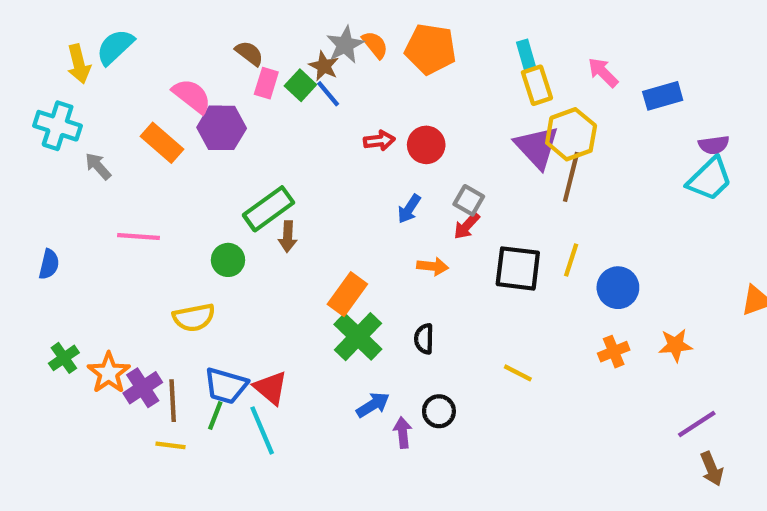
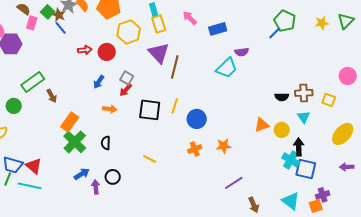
green square: (300, 85) -> (48, 12), moved
yellow hexagon: (571, 134) -> (129, 32), moved
cyan trapezoid: (710, 179) -> (227, 68), moved
brown arrow: (288, 237) -> (52, 96), moved, turned -32
cyan line: (262, 430) -> (30, 186), turned -55
brown arrow: (712, 469) -> (254, 205), moved

